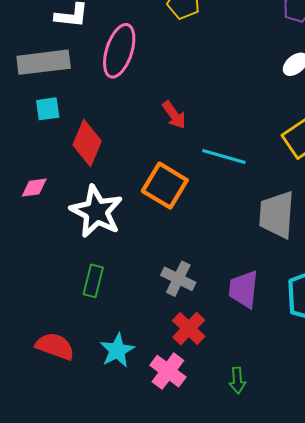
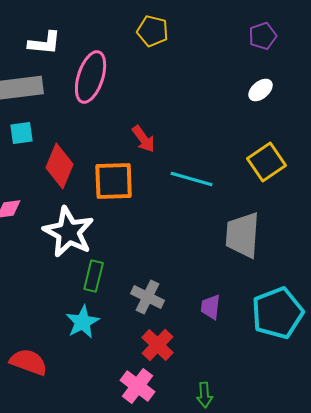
orange square: (165, 186) -> (114, 181), moved, turned -33
green rectangle: (93, 281) -> (94, 276), moved
purple trapezoid: (244, 289) -> (211, 307), size x0.7
cyan star: (117, 350) -> (83, 322), moved

